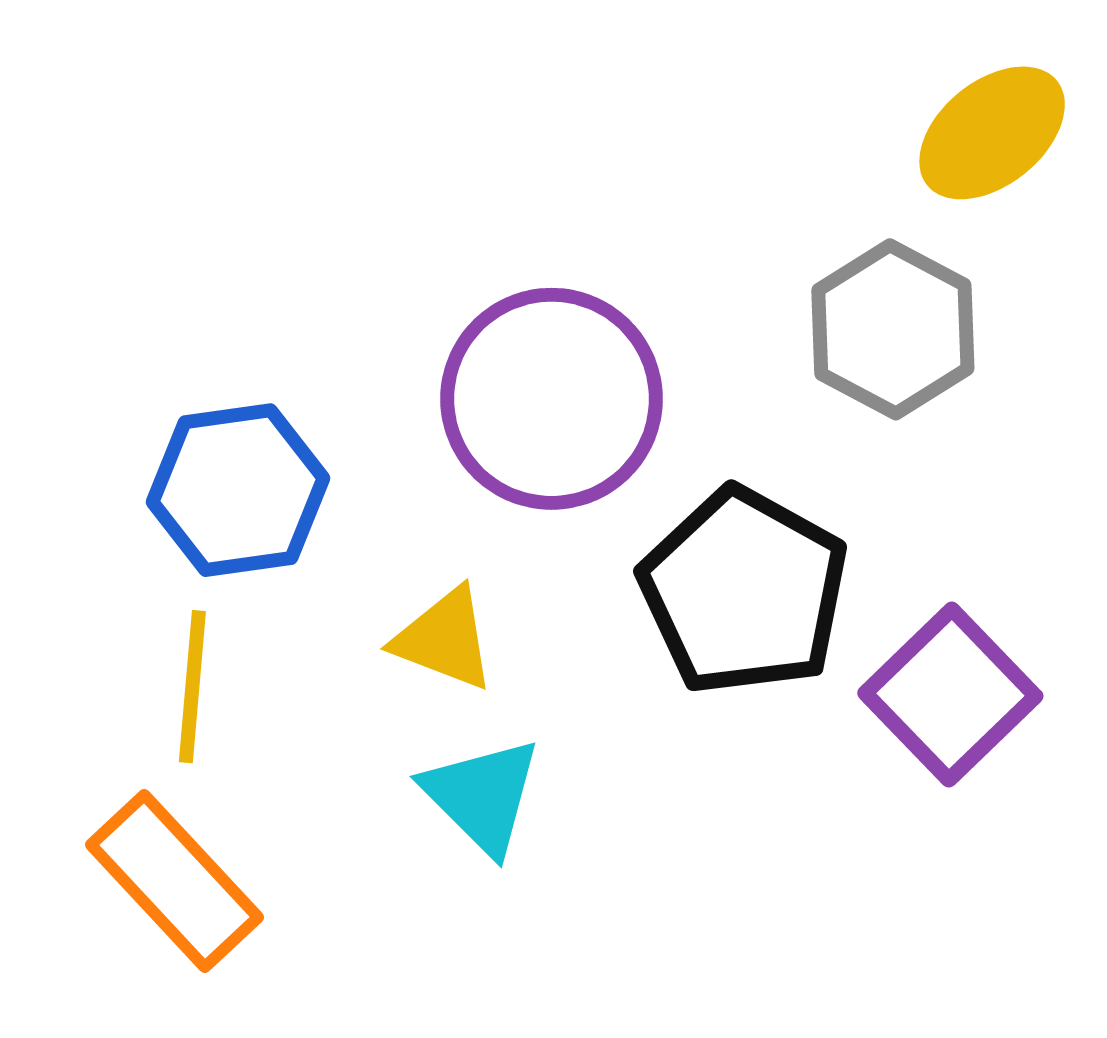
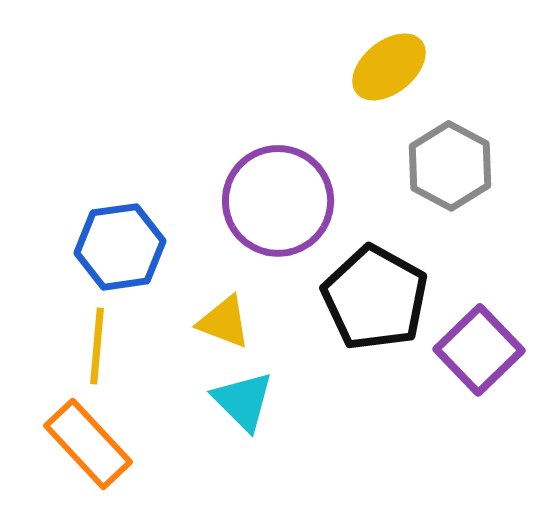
yellow ellipse: (992, 133) -> (389, 67), moved

